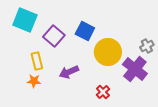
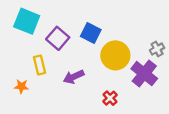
orange star: (34, 81) -> (21, 86), moved

